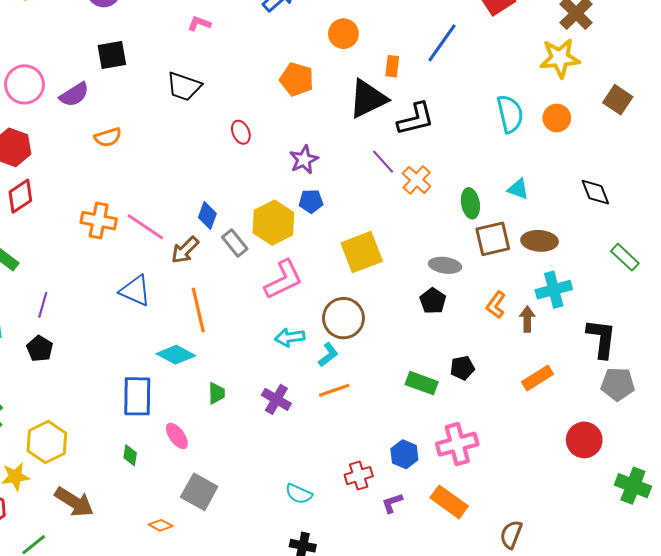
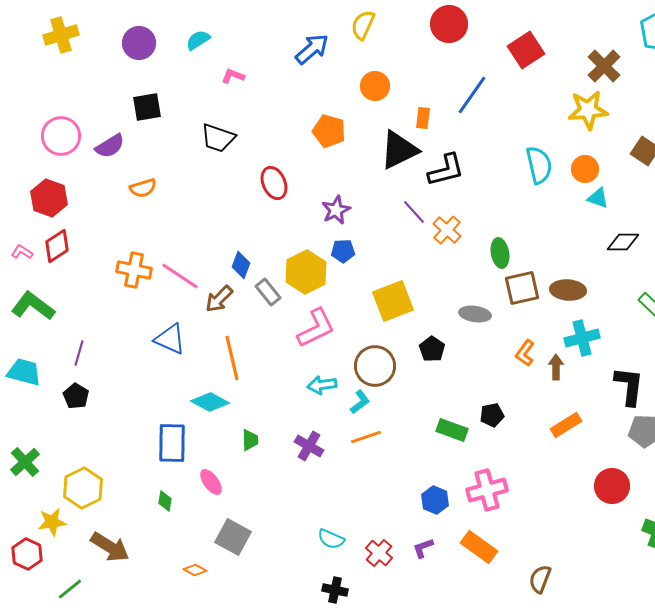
red ellipse: (241, 132) -> (274, 183), size x1.4
cyan triangle: (518, 189) -> (598, 198), moved
black diamond: (595, 192) -> (623, 242), turned -68
black pentagon: (433, 301) -> (432, 349), moved
red cross: (359, 476) -> (379, 553), moved, turned -32

